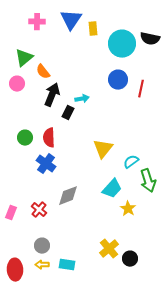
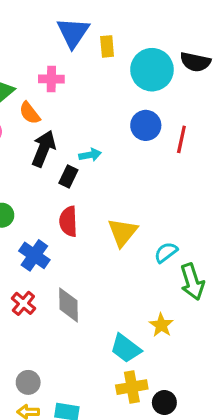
pink cross: (37, 22) -> (51, 79), moved
red semicircle: (49, 138) -> (68, 221), moved
cyan trapezoid: (112, 189) -> (126, 348), moved, turned 85
gray diamond: (68, 196) -> (68, 305), turned -70
red cross: (39, 210) -> (23, 303), moved
yellow cross: (109, 249) -> (132, 387), turned 30

